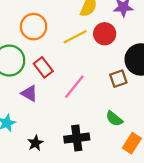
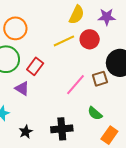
orange circle: (34, 27) -> (15, 28), moved
red rectangle: (43, 67) -> (35, 66), turned 72
pink line: (74, 87) -> (76, 85), moved

